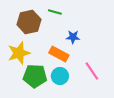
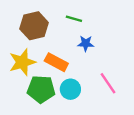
green line: (55, 12) -> (74, 19), moved
orange rectangle: (59, 54) -> (56, 62), moved

